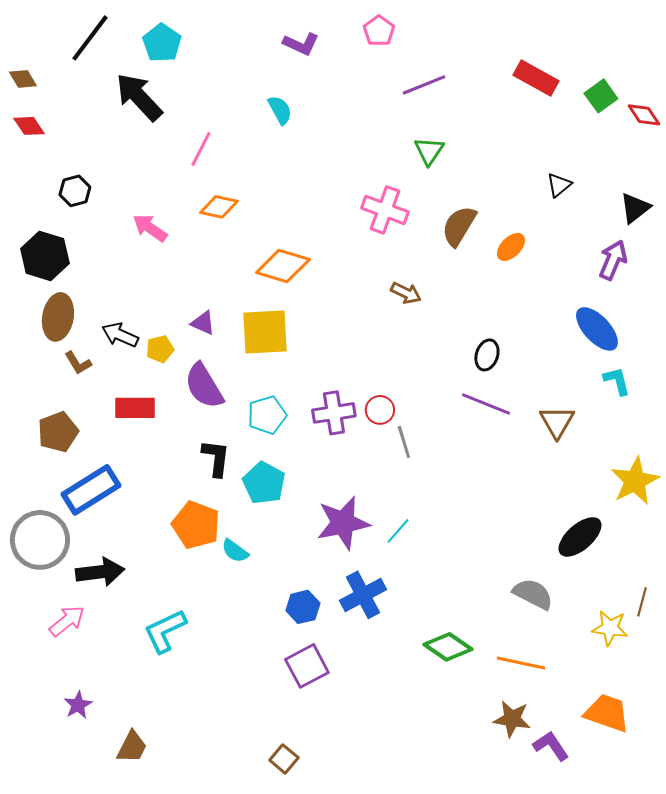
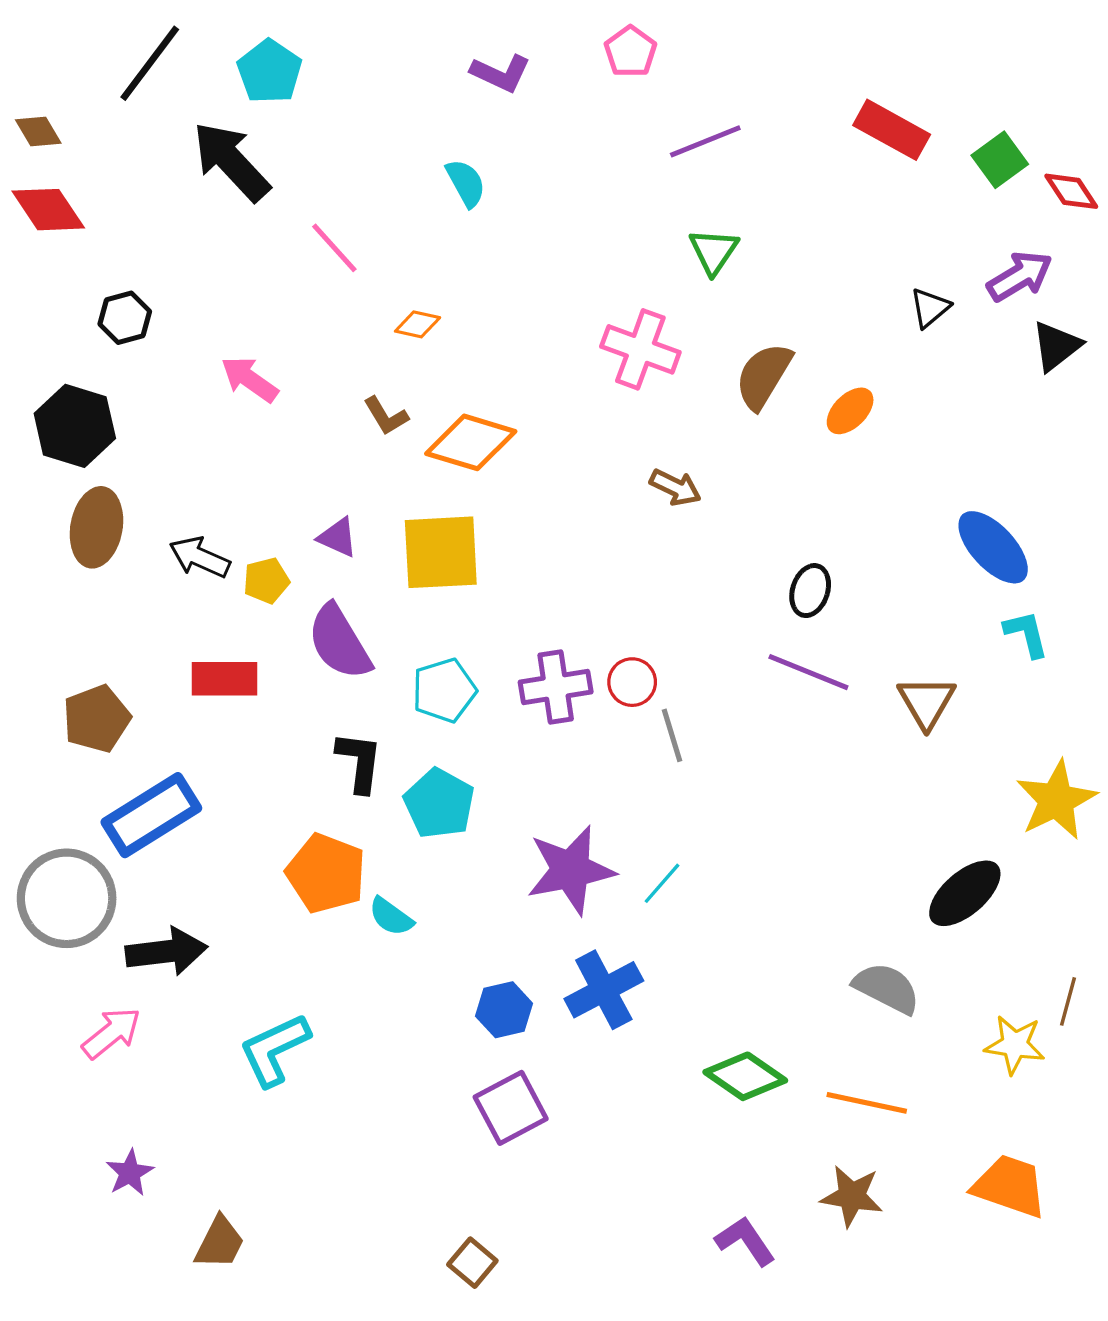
red diamond: (29, 126) -> (48, 210), size x1.4
pink line: (201, 149) -> (334, 248), turned -69
orange diamond: (219, 207) -> (418, 324), moved, size x0.7
purple arrow: (613, 260) -> (1020, 276), moved, turned 36
brown L-shape: (78, 363) -> (386, 416), moved
purple L-shape: (551, 746) -> (745, 1241), moved

